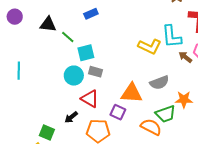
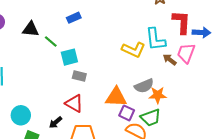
cyan circle: (74, 76) -> (21, 115), moved
orange star: (184, 100) -> (158, 95), moved
purple square: (118, 112) -> (127, 113), moved

